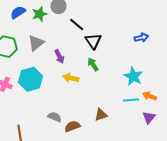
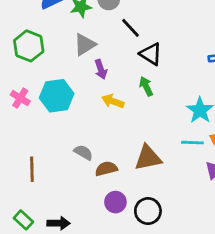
black triangle: (93, 41) -> (151, 54), turned -30
gray triangle: (36, 43) -> (85, 45), moved
brown triangle: (101, 115) -> (148, 158), size x1.5

